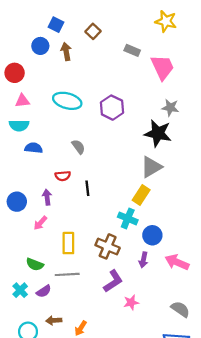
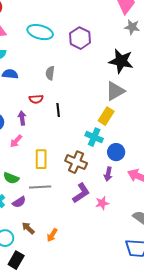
gray star: (170, 108) -> (132, 27), moved
gray semicircle: (78, 147) -> (50, 73), turned -136
pink star: (131, 302) -> (102, 203), moved
brown arrow: (54, 320) -> (28, 228), turned 48

